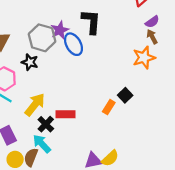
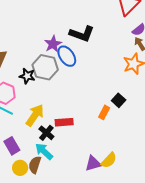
black L-shape: (91, 22) -> (82, 34), turned 110
gray hexagon: (42, 38) -> (45, 67), moved

